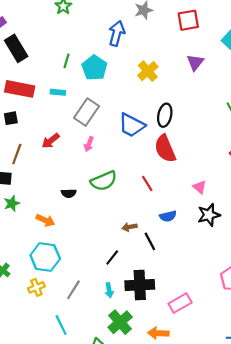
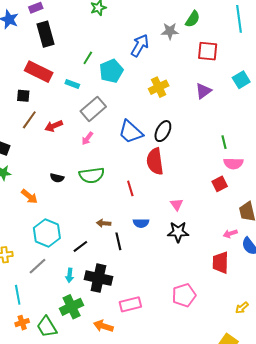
brown line: (17, 154) -> (29, 120), moved
cyan hexagon: (45, 257) -> (47, 233), moved

